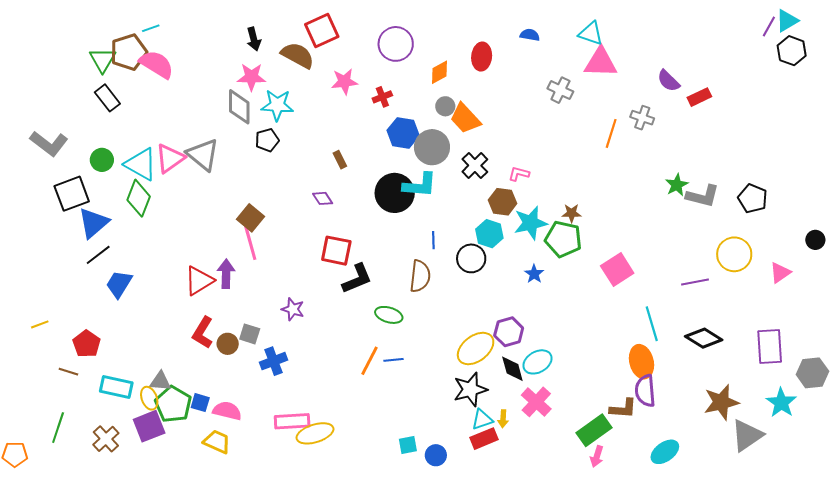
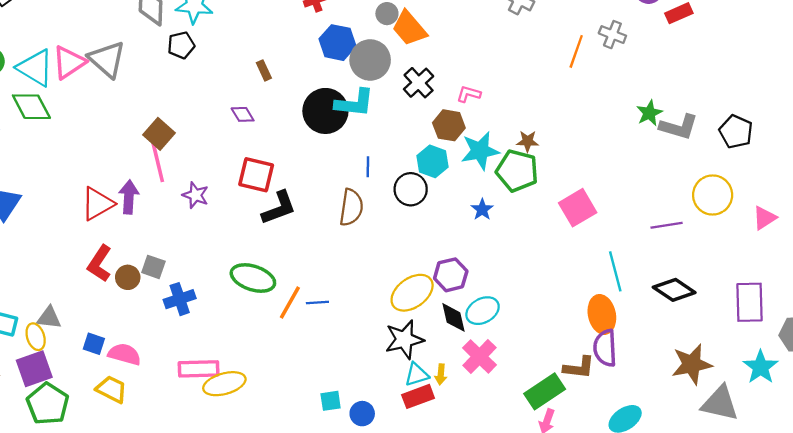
green diamond: (139, 198) -> (31, 107), turned -51
purple star: (293, 309) -> (196, 195), moved
green ellipse: (389, 315) -> (253, 278), moved, size x1.4
green pentagon: (173, 404) -> (48, 404), moved
gray triangle: (747, 435) -> (720, 403), turned 45

